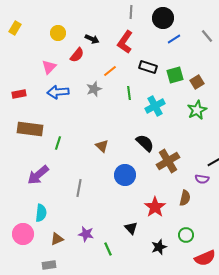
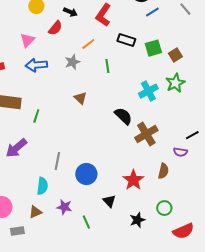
cyan cross: (155, 106) -> (148, 91), moved
brown triangle: (102, 146) -> (80, 98), moved
blue circle: (125, 175) -> (86, 174), moved
cyan semicircle: (41, 213) -> (42, 186), moved
gray rectangle: (49, 265) -> (17, 231), moved

